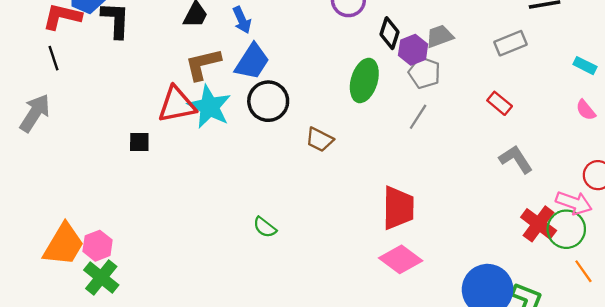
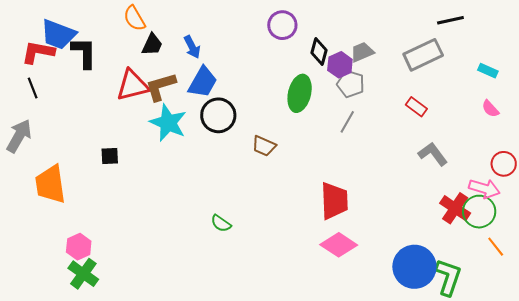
gray rectangle: (510, 43) -> (423, 55), size x1.4
red triangle: (177, 105) -> (133, 85), moved
orange trapezoid: (64, 245) -> (50, 184), moved, turned 144

